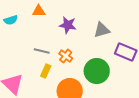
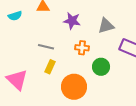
orange cross: (66, 56) -> (82, 48), moved, turned -32
green circle: (97, 71) -> (101, 67), size x0.7

